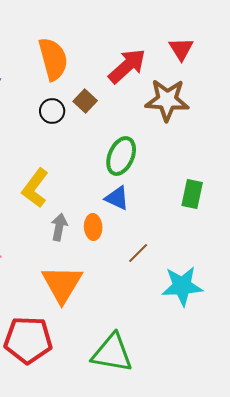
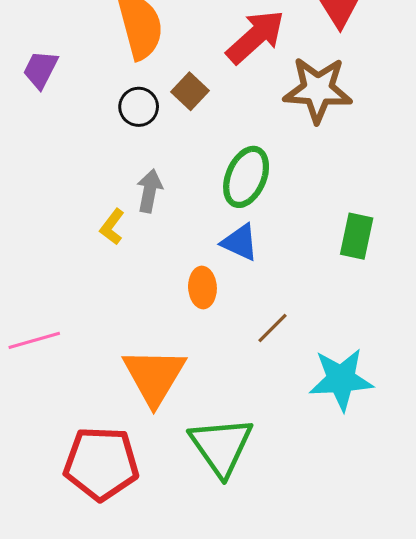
yellow L-shape: (35, 188) -> (112, 227), size x0.6
gray arrow: (59, 227) -> (150, 191), moved
green triangle: (112, 353) -> (221, 446), moved, turned 45

